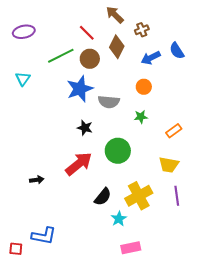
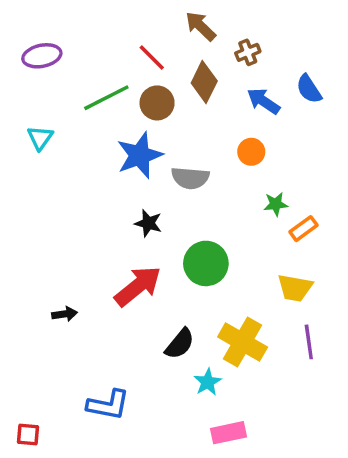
blue arrow: (151, 58) -> (263, 101), turned 60
green star: (141, 117) -> (276, 204), moved
yellow cross: (139, 196) -> (243, 342), turned -32
blue L-shape: (44, 236) -> (108, 405), moved

